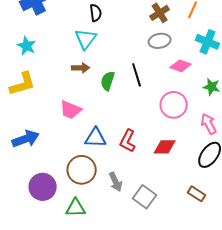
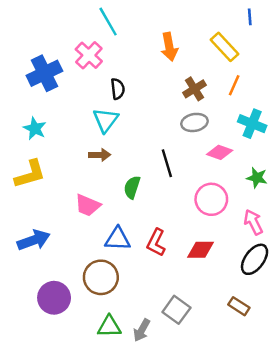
green semicircle: (108, 81) -> (132, 187), moved
gray arrow: (116, 182) -> (142, 330), moved, turned 54
green triangle: (76, 208) -> (109, 327), moved

